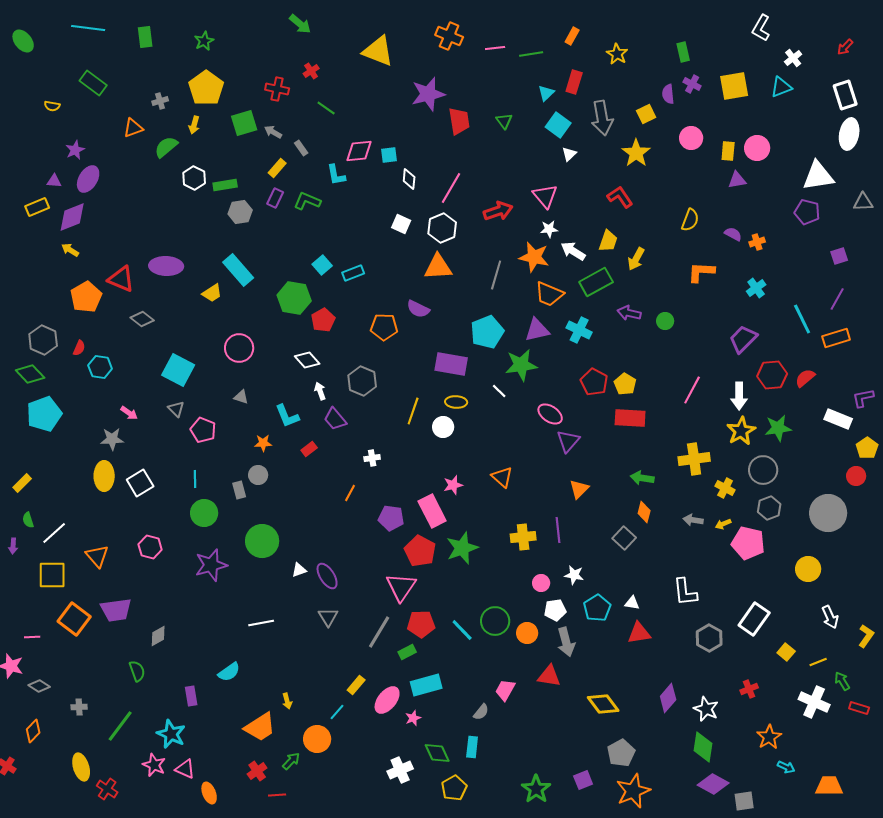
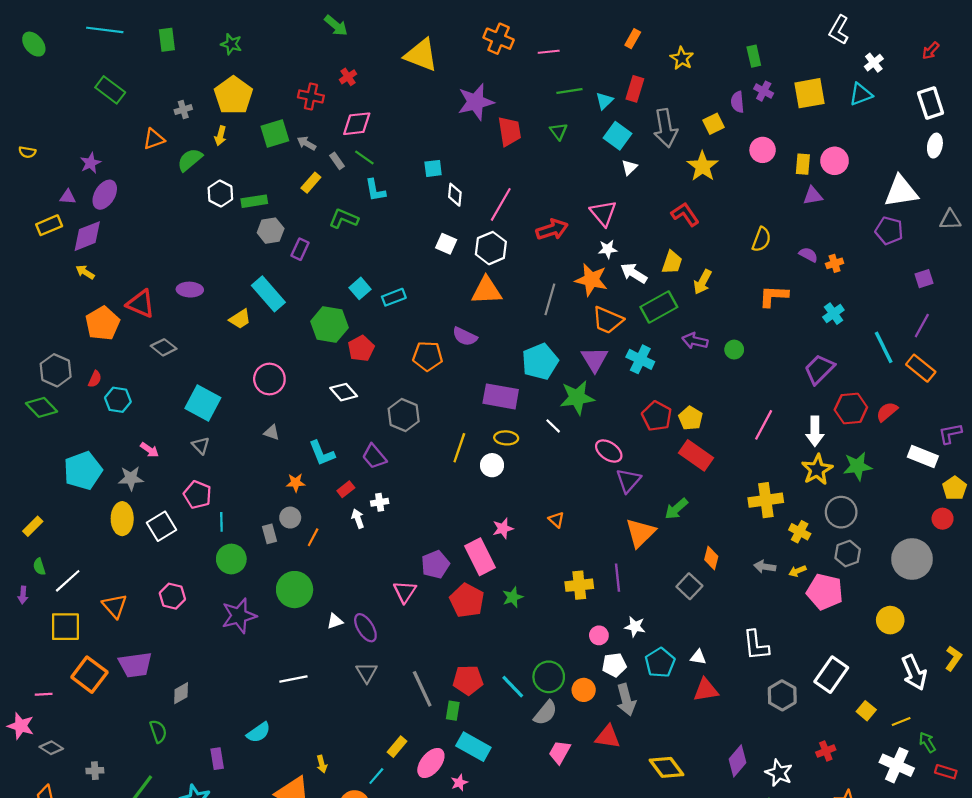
green star: (204, 41) -> (231, 44), turned -30
green line: (531, 54) -> (569, 91), moved
yellow semicircle: (52, 106) -> (27, 152), moved
green line: (326, 108) -> (364, 158), moved
white ellipse: (849, 134) -> (935, 146), size x0.7
pink diamond: (359, 151) -> (357, 124), moved
purple rectangle: (275, 198) -> (300, 249), moved
purple ellipse: (166, 266) -> (190, 290), size x0.7
purple triangle: (537, 330) -> (595, 359), turned -48
orange rectangle: (836, 338) -> (921, 368), turned 56
white arrow: (320, 391) -> (358, 519), moved
cyan pentagon: (44, 414) -> (83, 471), moved
red rectangle: (630, 418) -> (696, 455), turned 32
pink pentagon: (203, 430) -> (197, 495), moved
white cross: (372, 458) -> (380, 502), moved
orange triangle: (502, 477) -> (556, 520), size x0.7
green arrow: (642, 478) -> (676, 509), moved, turned -50
orange triangle: (579, 489) -> (640, 533), size x1.4
orange line: (350, 493) -> (313, 537), moved
purple pentagon: (391, 518) -> (435, 564), turned -30
green star: (462, 548) -> (513, 597), size x0.6
pink triangle: (401, 587) -> (405, 592), moved, size x0.7
white arrow: (830, 617) -> (914, 672), size x1.4
gray line: (379, 632) -> (422, 689), turned -56
yellow L-shape: (866, 636) -> (953, 658), moved
green rectangle: (407, 652) -> (453, 711), turned -54
cyan rectangle: (426, 685) -> (473, 747), turned 44
gray semicircle: (481, 712) -> (545, 713), moved, size x1.4

